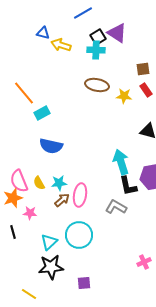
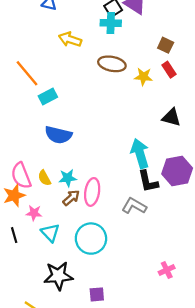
yellow arrow: (61, 45) -> (70, 39), moved
brown square: (143, 69) -> (166, 45), turned 32
cyan triangle: (49, 242) -> (50, 233), moved, turned -30

